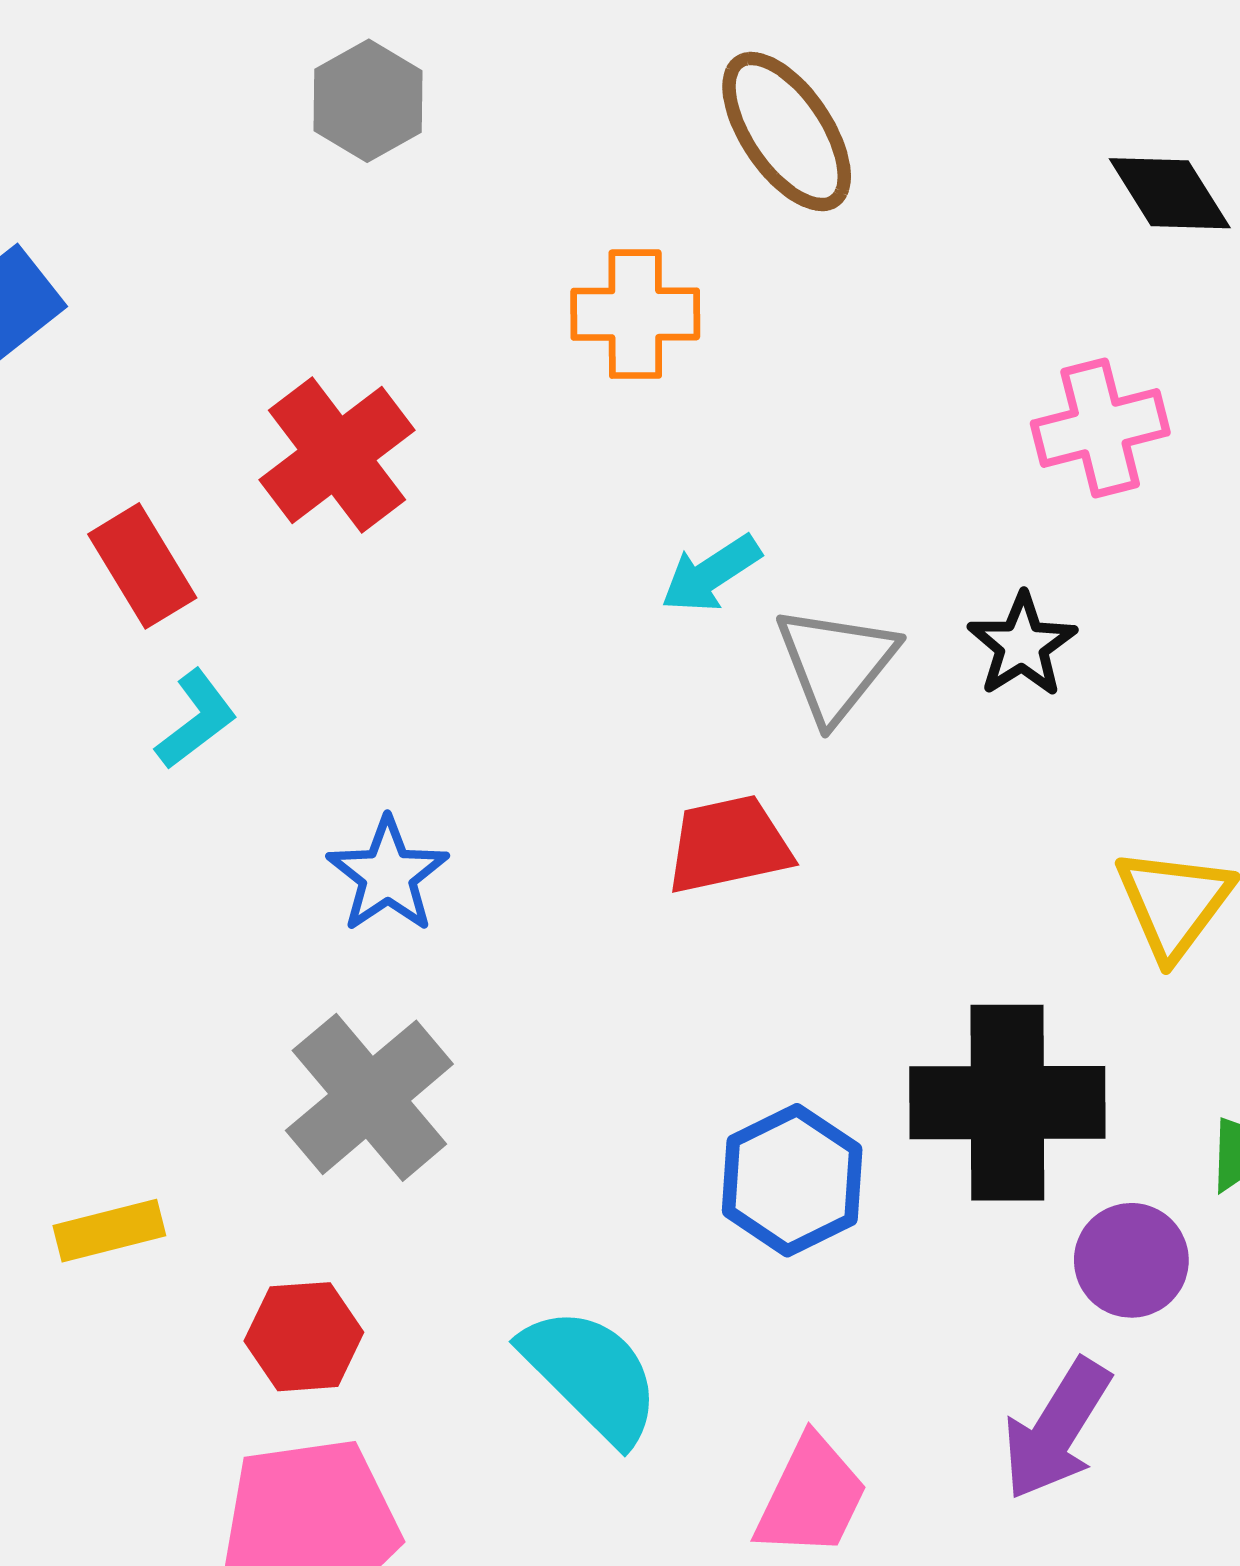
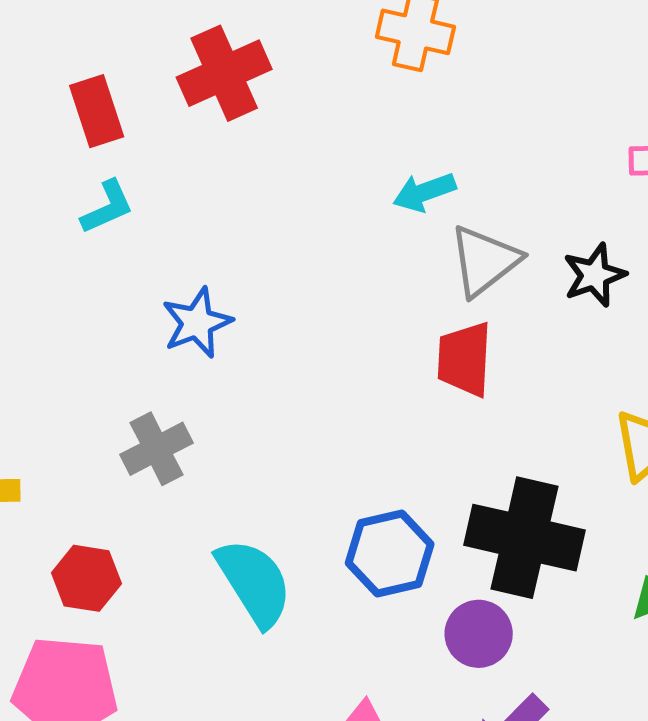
red trapezoid: (729, 845) -> (465, 359), moved, turned -88
gray cross: (369, 1097) -> (157, 449), size x0.7
purple circle: (1131, 1260) -> (479, 634), moved
cyan semicircle: (591, 1375) -> (254, 582), moved

